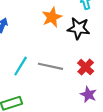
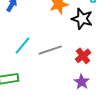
gray line: (50, 66) -> (50, 50), turned -40

